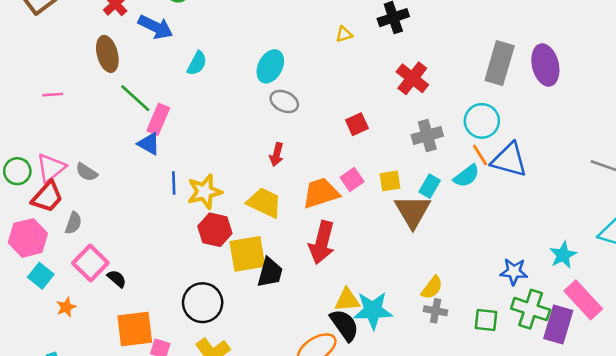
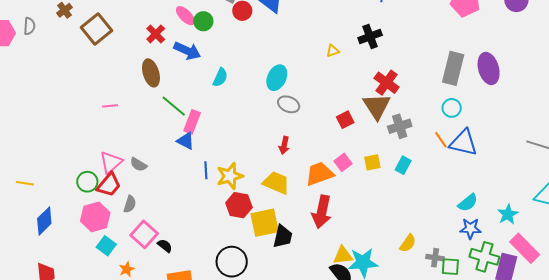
cyan circle: (482, 121) -> (452, 108), moved, size x0.7
green circle: (17, 171) -> (87, 182), moved
cyan semicircle: (466, 176) -> (468, 203), moved
brown triangle: (413, 211) -> (377, 106), moved
gray cross: (436, 311) -> (435, 258), moved

